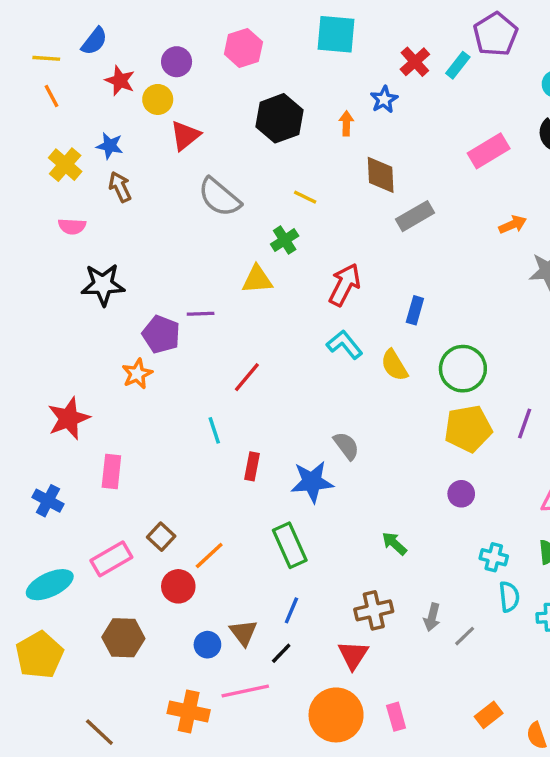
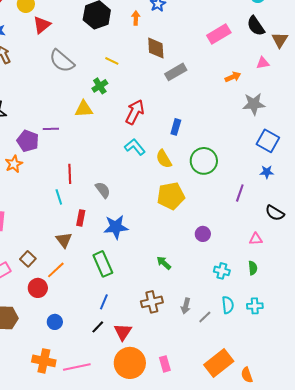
red line: (247, 377) -> (70, 174), moved, turned -42
yellow pentagon: (468, 429) -> (171, 196), moved
gray semicircle: (346, 446) -> (103, 190), moved
cyan semicircle: (509, 597) -> (228, 305), moved
brown triangle: (243, 633) -> (64, 240), moved
red triangle: (353, 655) -> (123, 332), moved
pink line: (245, 691) -> (77, 367), moved
orange rectangle: (489, 715) -> (219, 363), size x1.8

